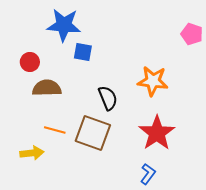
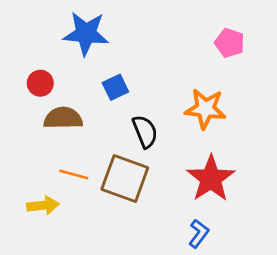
pink pentagon: (192, 34) -> (230, 43), moved
blue square: (83, 52) -> (115, 87), moved, turned -36

